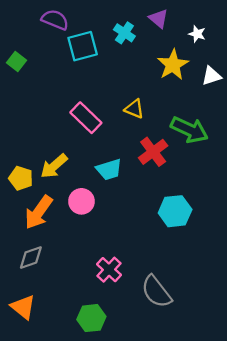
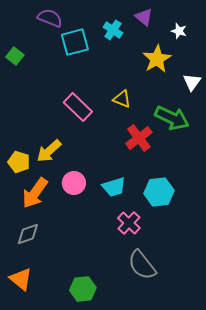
white triangle: (211, 76) -> (192, 82), moved, turned -36
cyan trapezoid: (109, 169) -> (114, 187), moved
pink cross: (109, 270) -> (129, 223), moved

